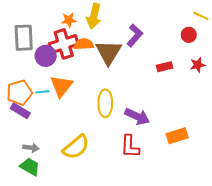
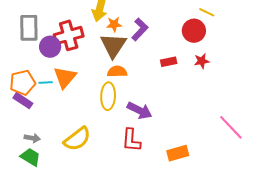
orange star: (69, 20) -> (114, 24), moved
red circle: (189, 35) -> (194, 31), size x1.5
orange semicircle: (84, 44) -> (117, 72), moved
orange rectangle: (177, 136) -> (178, 153), moved

